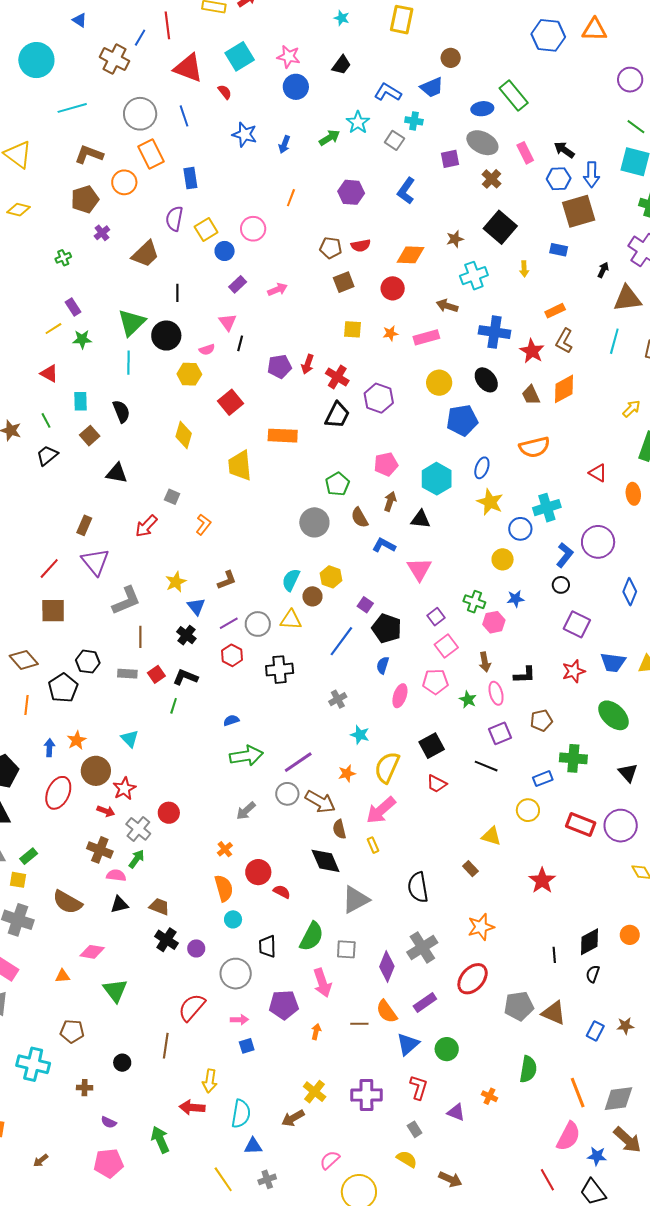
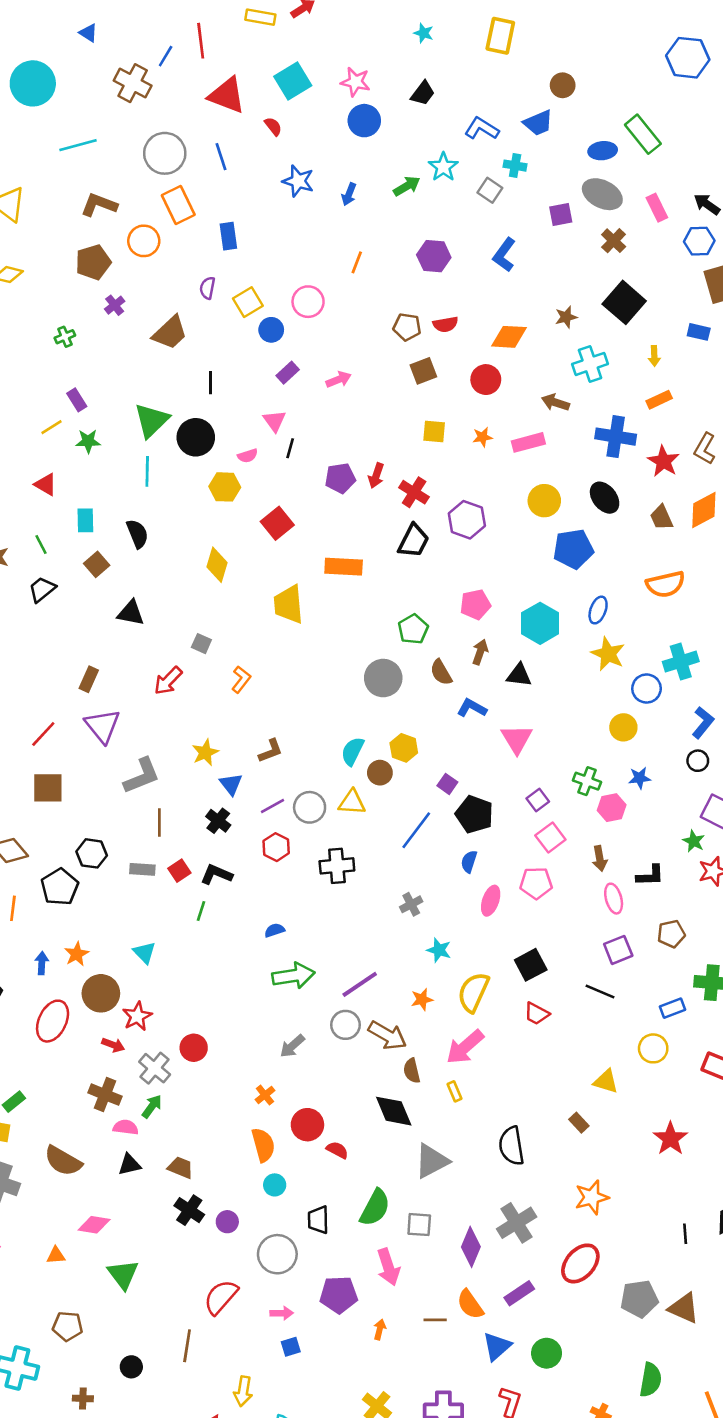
purple semicircle: (174, 219) -> (207, 288), size x0.7
orange rectangle: (555, 311) -> (659, 400), moved
green star: (468, 700) -> (694, 841), moved

